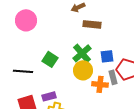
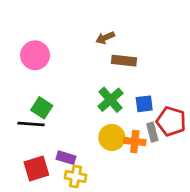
green square: (50, 59) -> (42, 108), moved
yellow circle: (83, 70) -> (112, 137), moved
purple rectangle: (49, 96) -> (66, 158), turned 32

